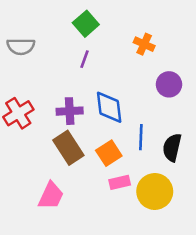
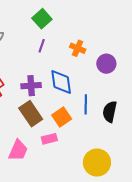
orange cross: (144, 44) -> (78, 48), moved
pink rectangle: (120, 182) -> (49, 139), moved
yellow circle: (155, 191) -> (97, 163), moved

